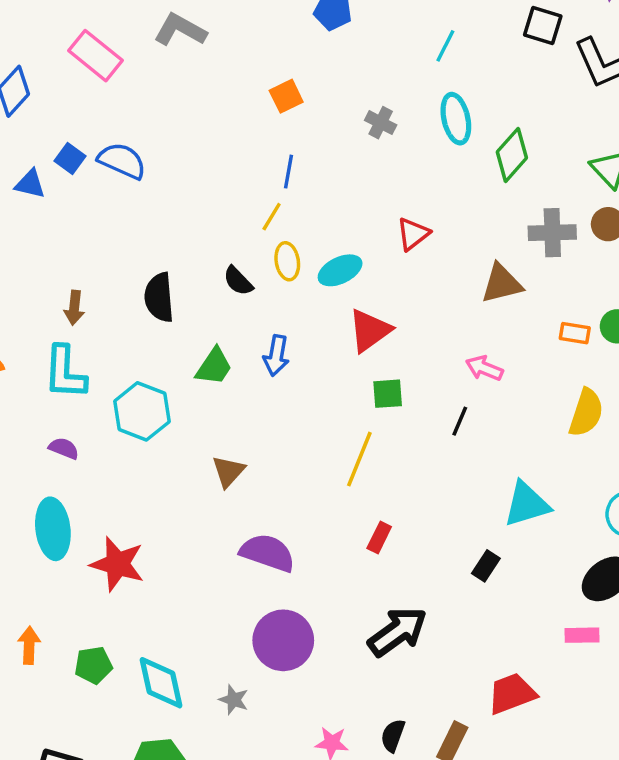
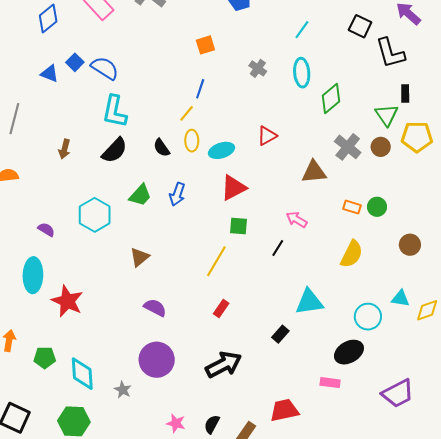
gray cross: (552, 233) -> (348, 147), turned 32
black semicircle: (159, 297) -> (114, 150), turned -140
cyan L-shape: (65, 372) -> (115, 111), moved
purple semicircle: (267, 553) -> (155, 308), size x0.7

